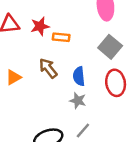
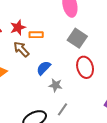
brown arrow: (48, 68) -> (21, 49), moved
blue semicircle: (79, 76) -> (44, 68), moved, turned 56

